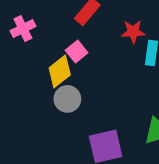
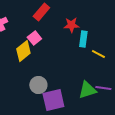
gray circle: (67, 99) -> (38, 85), moved

